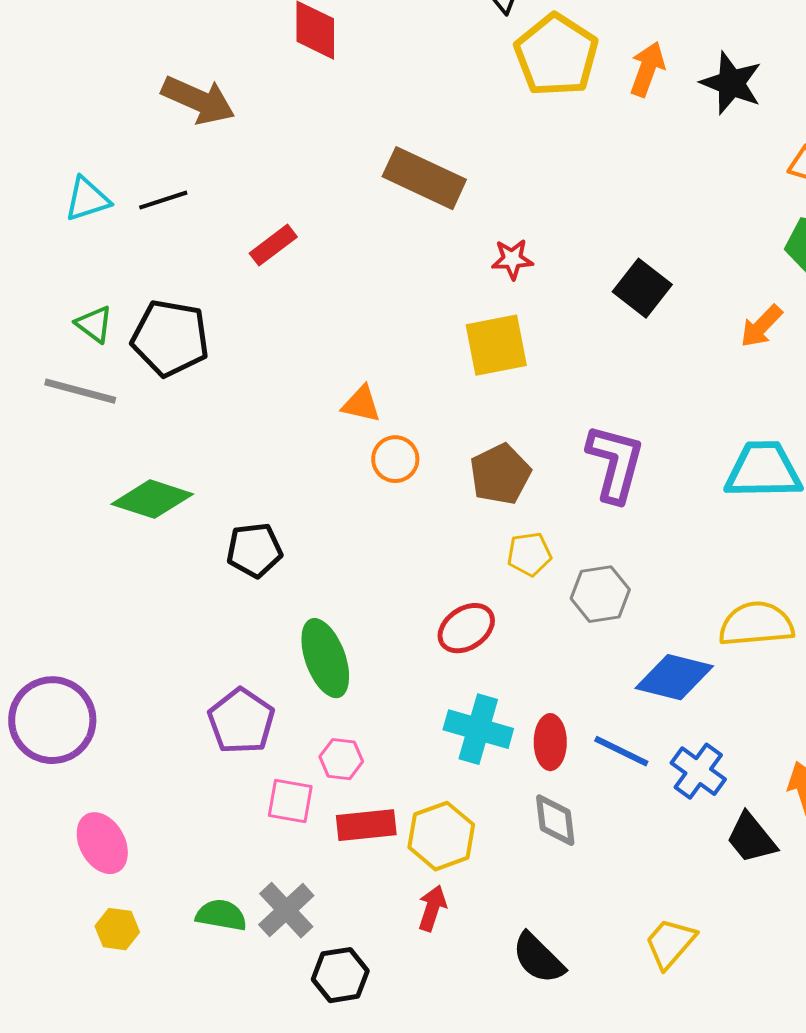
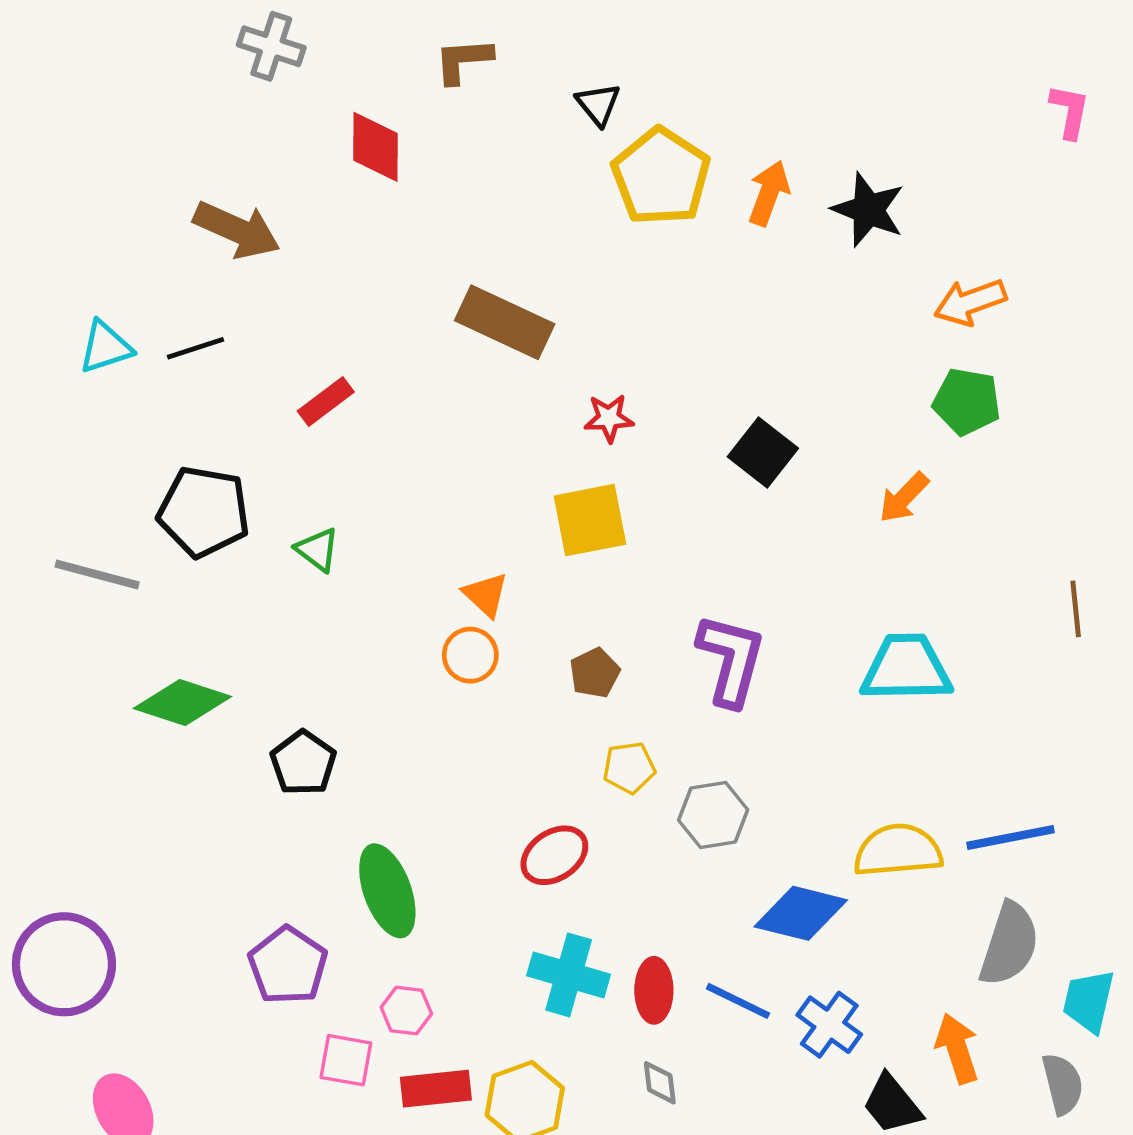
green triangle: (94, 324) -> (317, 550), moved
orange triangle: (361, 404) -> (486, 595), moved, turned 30
brown pentagon: (500, 474) -> (595, 673), size x0.7
black pentagon: (254, 550) -> (303, 763), turned -30
gray diamond: (555, 820) -> (660, 1083), size x0.7

